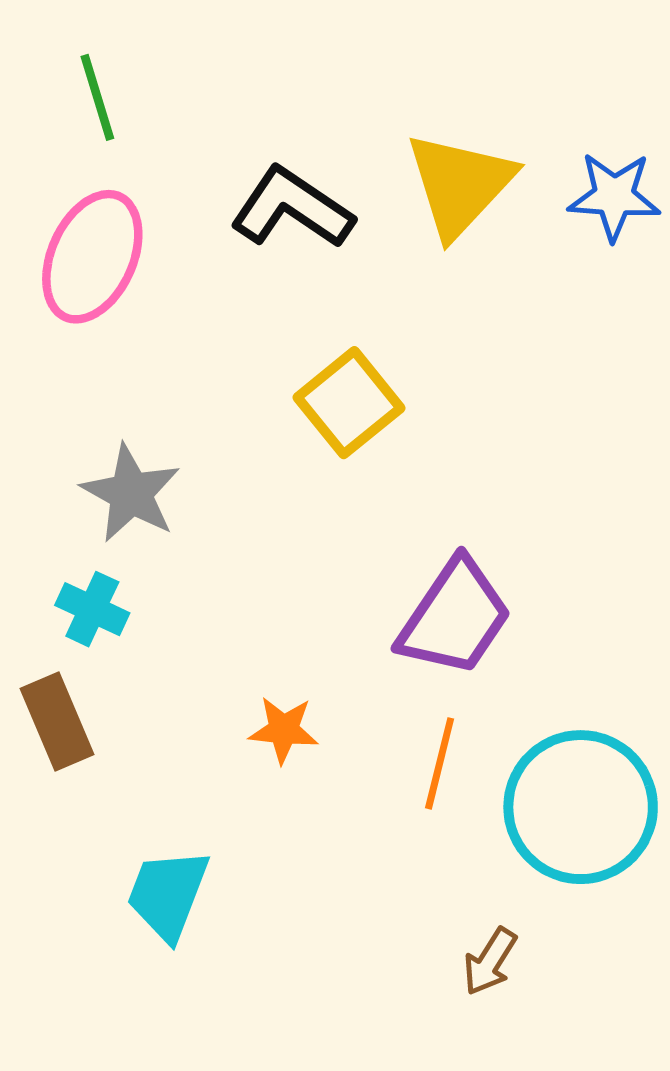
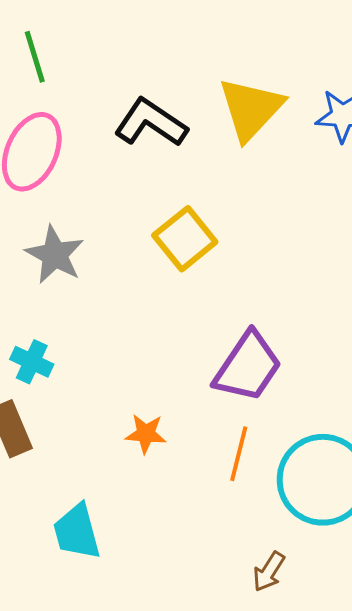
gray star: (131, 493) -> (55, 255), moved
cyan trapezoid: (168, 894) -> (77, 532), turned -36

